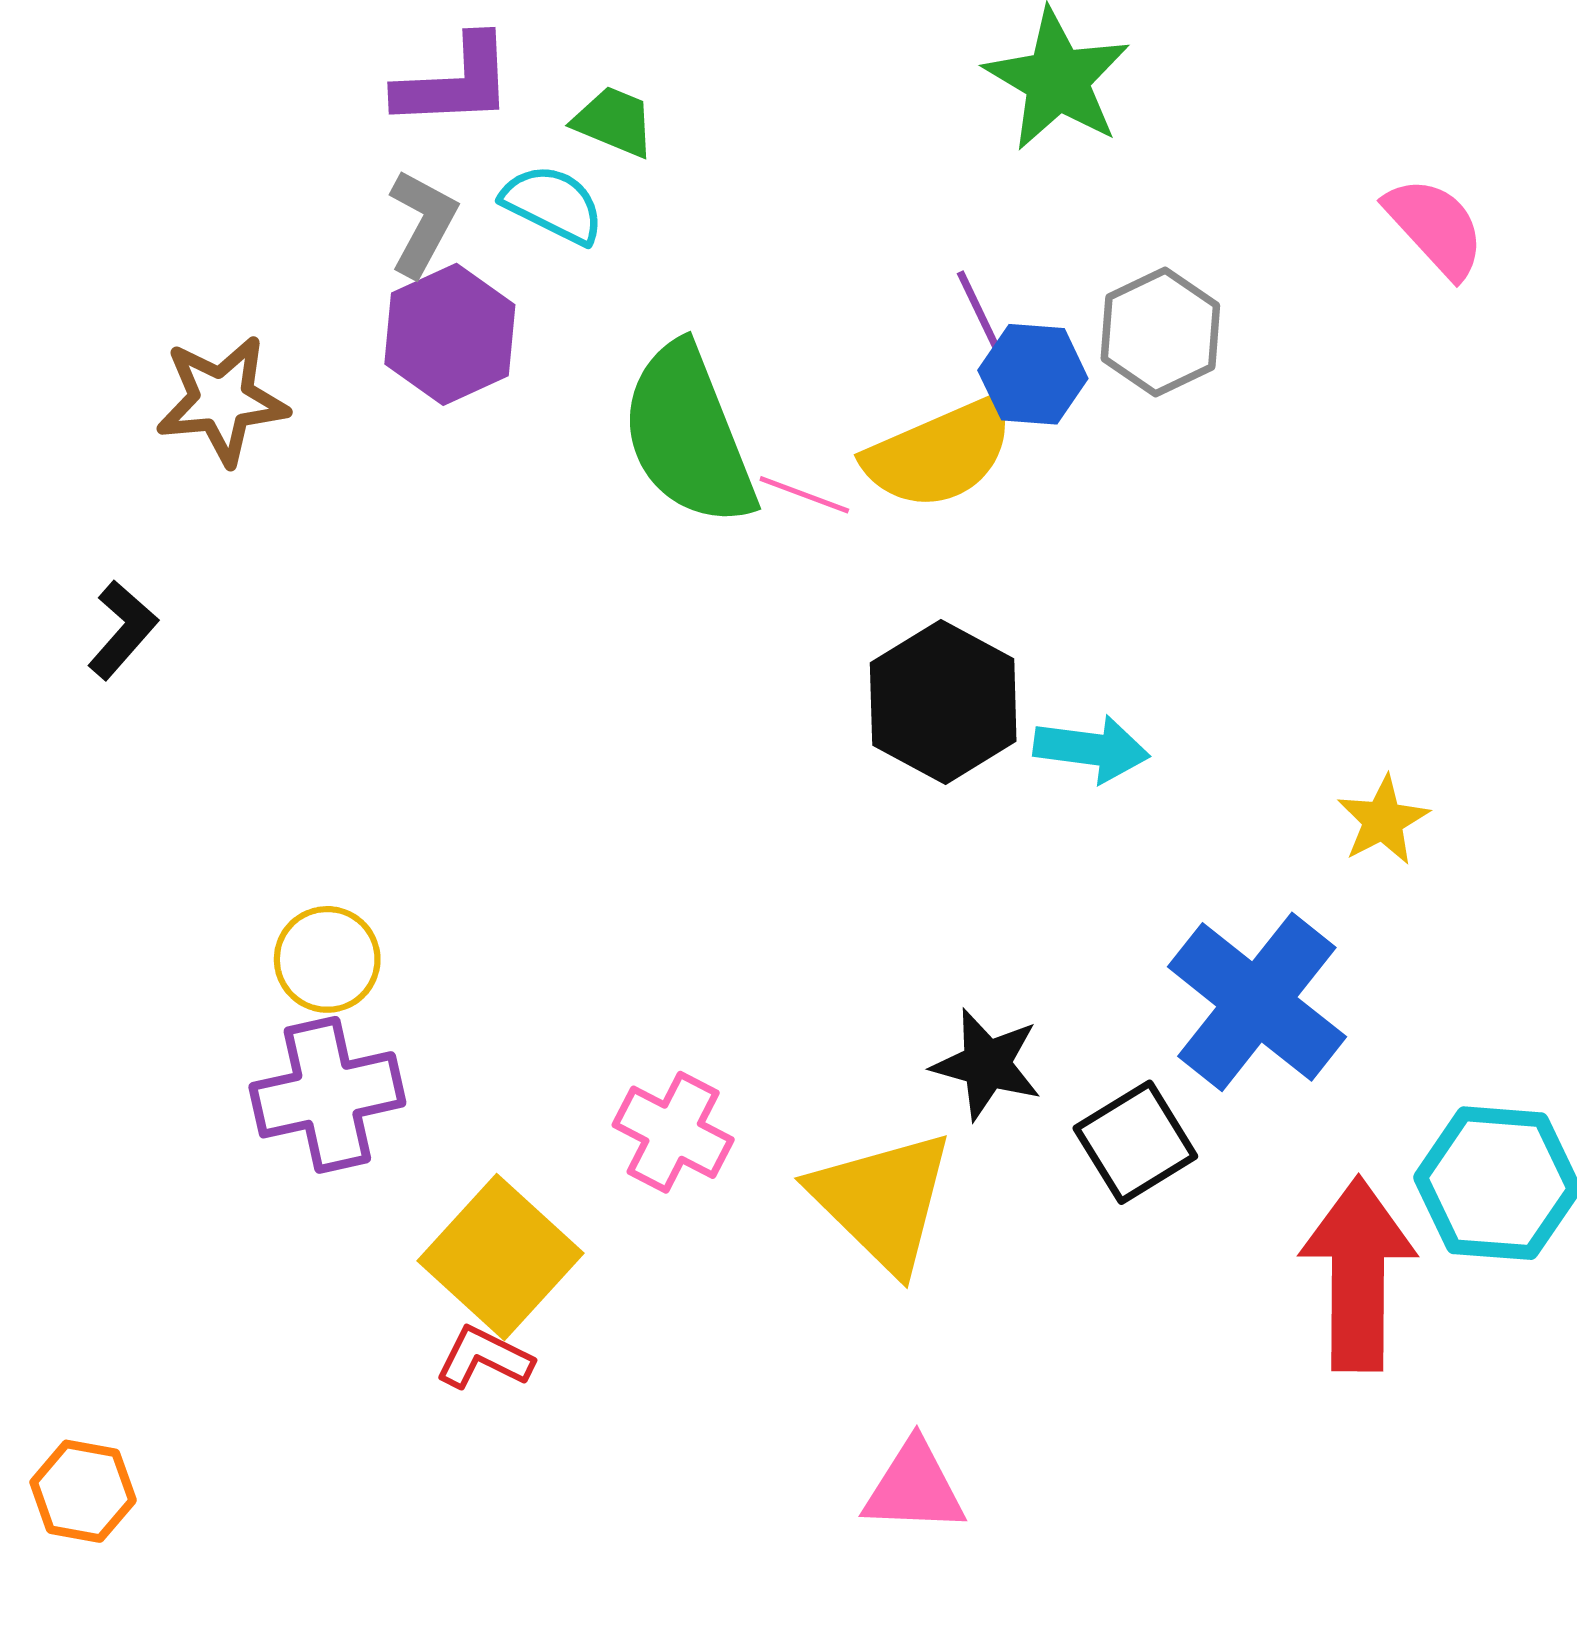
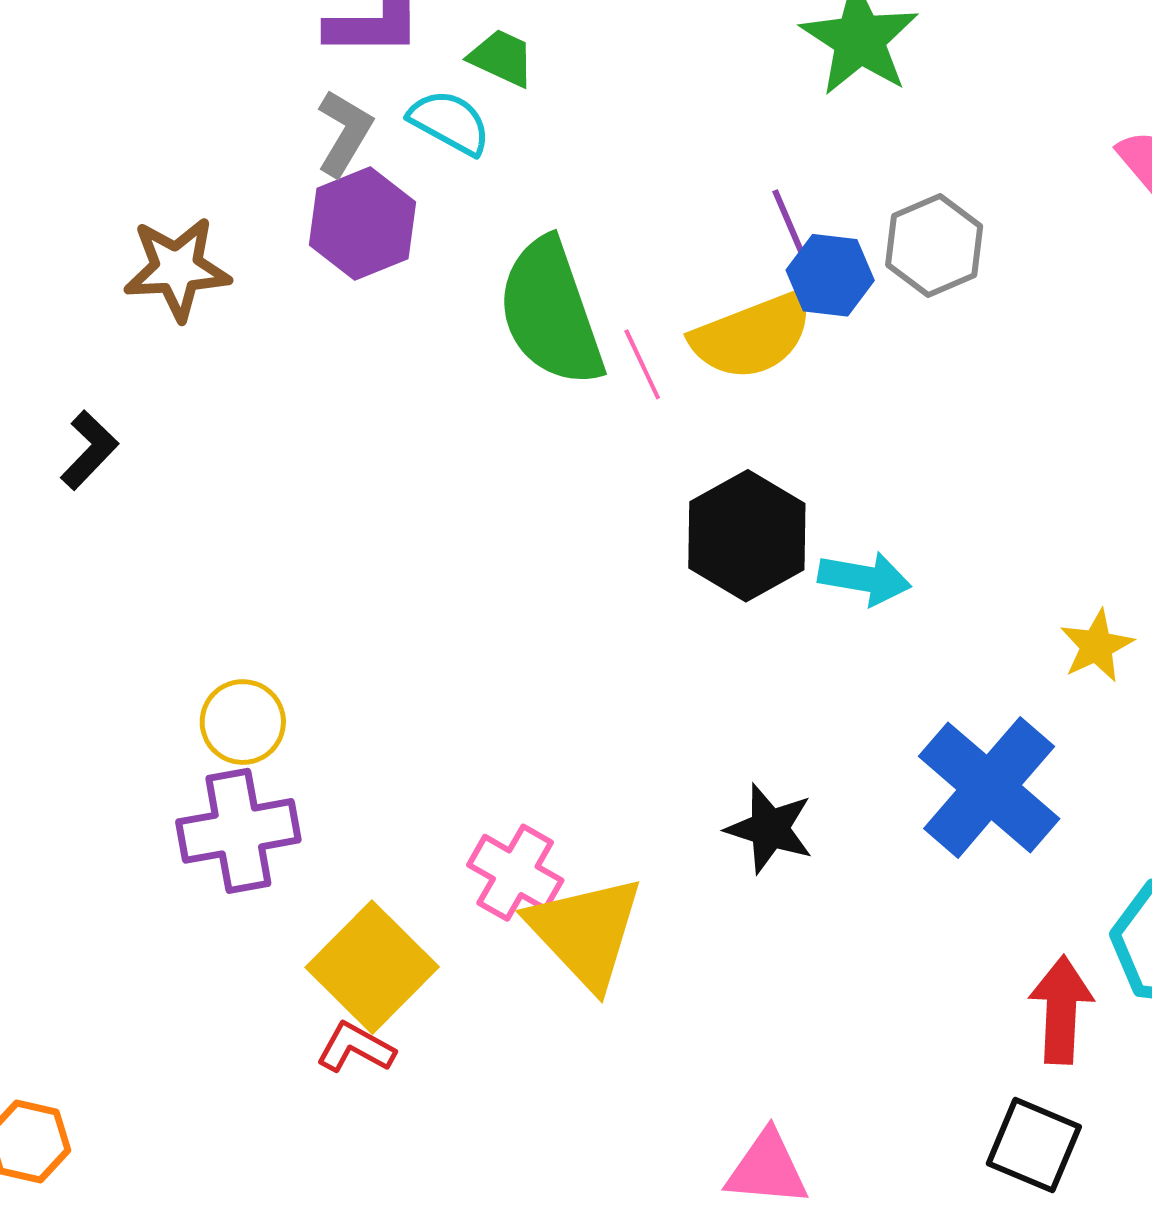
pink line: (804, 495) -> (642, 364), turned 42
black square: (1135, 1142) -> (1034, 1145), moved, turned -38
yellow triangle: (883, 1201) -> (585, 932), moved
red arrow: (1358, 1274) -> (1061, 1010), size x0.7
pink triangle: (914, 1487) -> (767, 1169), moved

